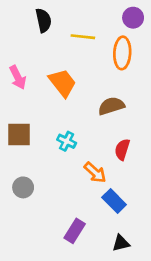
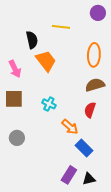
black semicircle: (43, 20) -> (32, 40), moved
orange ellipse: (122, 53) -> (94, 55), moved
pink arrow: (18, 77) -> (15, 69), moved
brown semicircle: (111, 106) -> (95, 85), moved
purple rectangle: (75, 231) -> (69, 175), moved

